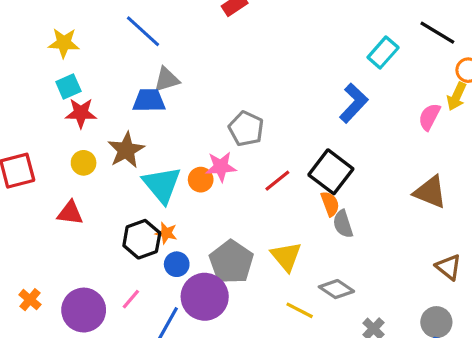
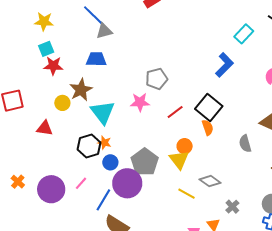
gray triangle: (167, 79) -> (104, 31), moved
gray pentagon: (246, 129) -> (157, 79), turned 30
yellow circle: (84, 163) -> (62, 103), moved
orange circle: (201, 180) -> (185, 146), moved
gray semicircle: (343, 224) -> (245, 144), moved

